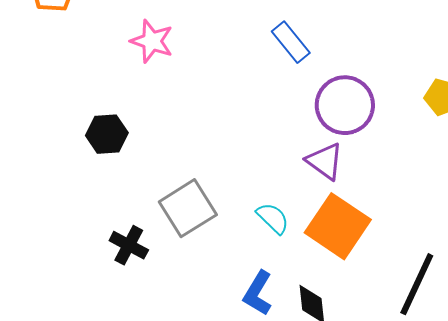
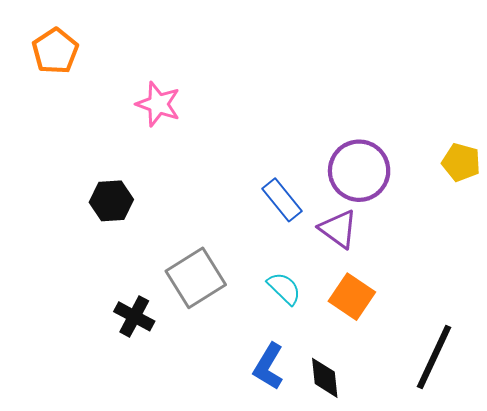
blue rectangle: (291, 42) -> (282, 200), moved
orange square: (338, 226) -> (352, 297), size x0.7

